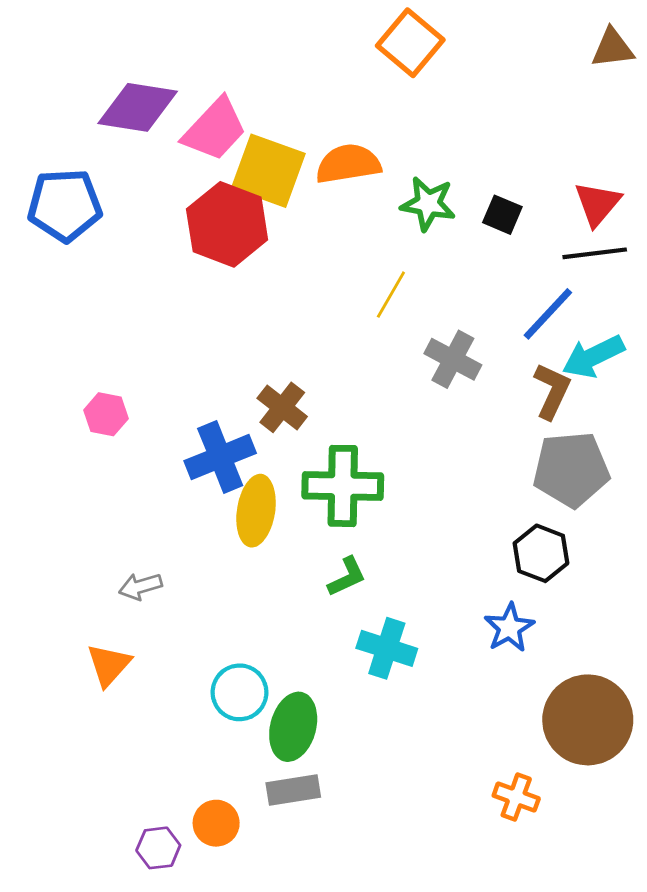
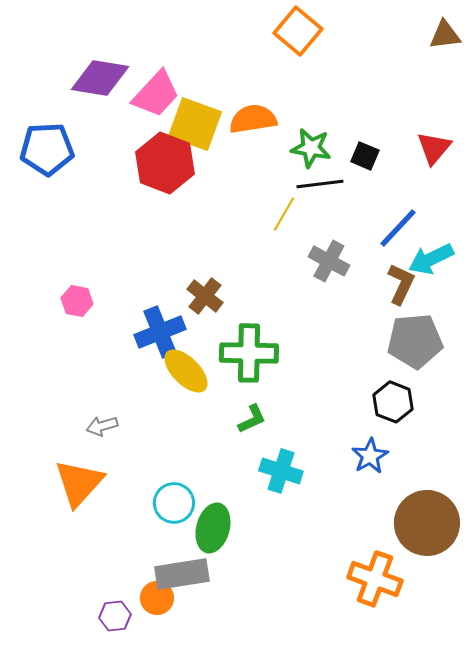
black line: (595, 253) -> (320, 184), moved
yellow ellipse: (256, 511) -> (186, 371), turned -54
orange triangle: (109, 665) -> (79, 483), size x1.5
gray rectangle: (293, 790) -> (182, 574), moved, size x1.4
orange cross: (516, 797) -> (375, 579), size x1.6

